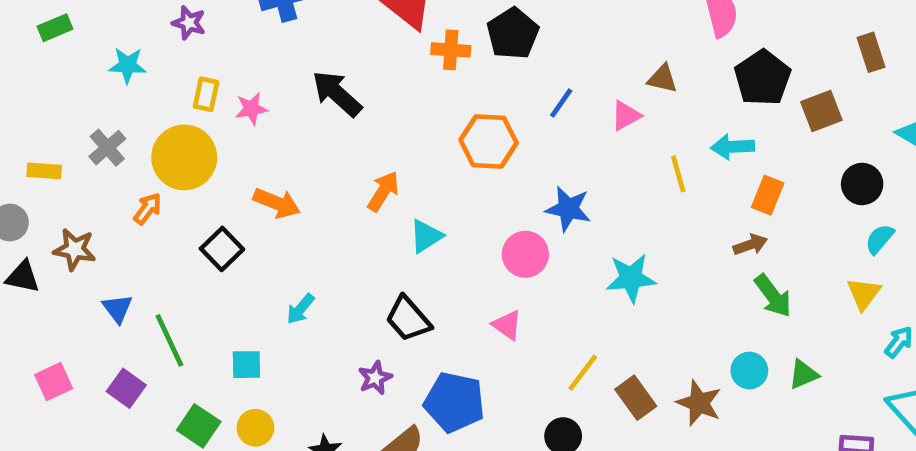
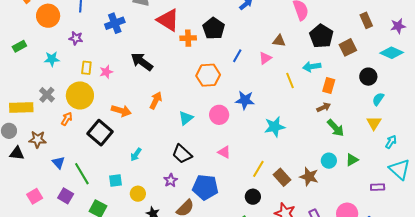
yellow rectangle: (44, 171) -> (21, 107), size x1.6
orange arrow: (383, 191) -> (156, 100), moved
black square: (222, 249) -> (100, 133), size x1.4
pink circle: (525, 254) -> (219, 115), moved
yellow circle: (255, 428) -> (138, 194), moved

